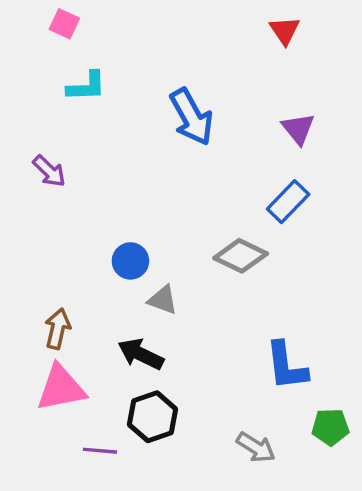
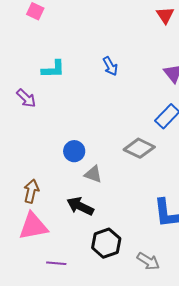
cyan L-shape: (86, 86) -> (53, 69), moved
blue arrow: (191, 117) -> (110, 66), size x0.6
black hexagon: (153, 417) -> (106, 243), moved

